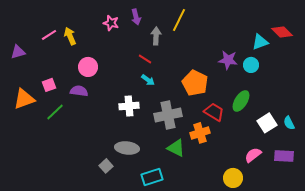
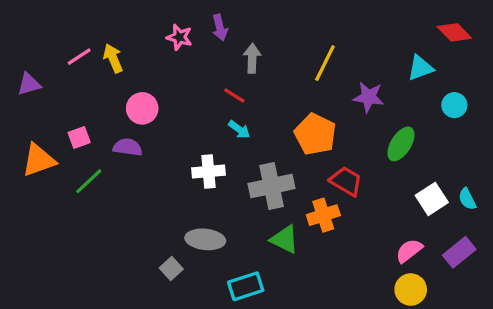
yellow line: (179, 20) -> (325, 63), moved
red diamond: (282, 32) -> (454, 32), moved
cyan circle: (251, 65) -> (454, 105), moved
green ellipse: (241, 101) -> (401, 144), moved
purple rectangle: (284, 156) -> (459, 252), turned -42
yellow circle: (233, 178) -> (411, 290), moved

